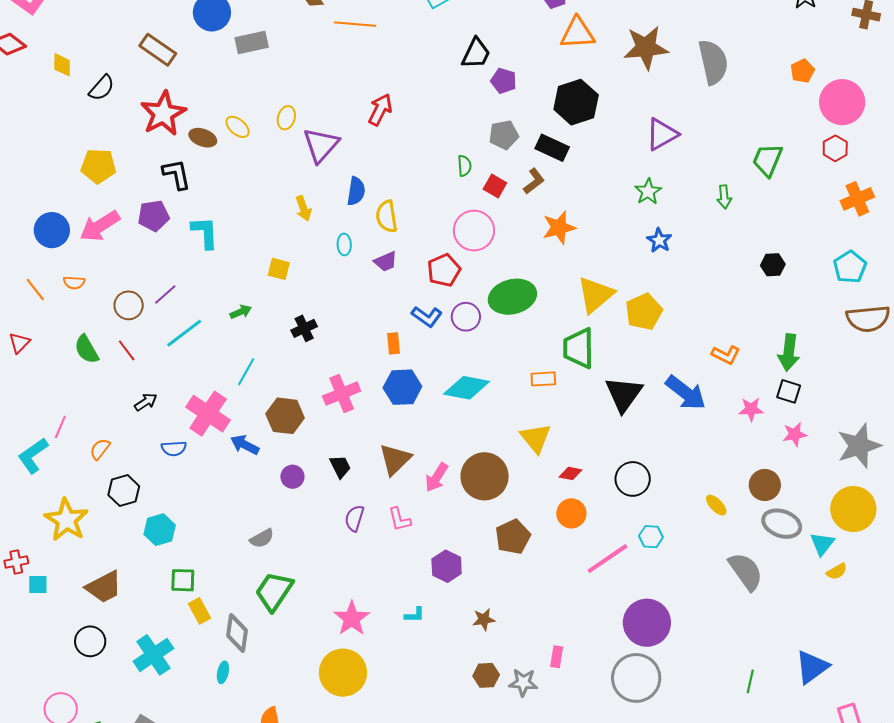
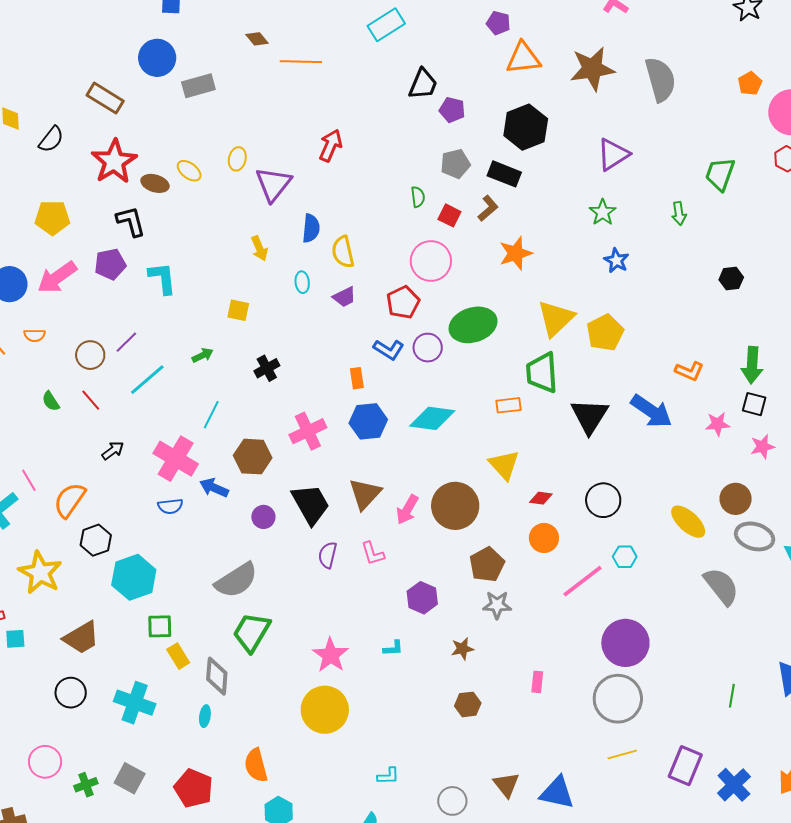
green semicircle: (87, 349) -> (51, 401), size x0.7
pink line: (60, 427) -> (29, 480), turned -50
blue semicircle: (174, 448) -> (170, 506), moved
orange semicircle: (100, 449) -> (70, 500), size x1.6
black trapezoid: (340, 467) -> (311, 504), size x1.8
yellow ellipse: (716, 505) -> (688, 522), size x1.6
cyan hexagon: (160, 530) -> (134, 577), size x1.4
gray semicircle: (262, 538) -> (236, 580), size x1.8
cyan cross: (153, 655) -> (135, 703), turned -33
gray star: (523, 683) -> (497, 605), moved

